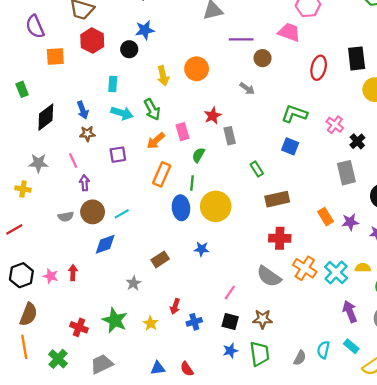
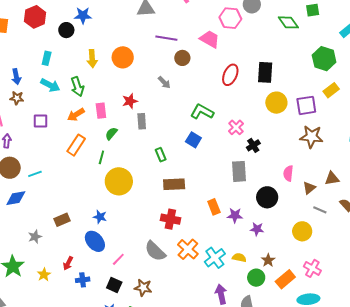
blue ellipse: (181, 208) -> (95, 241), moved, turned -45

